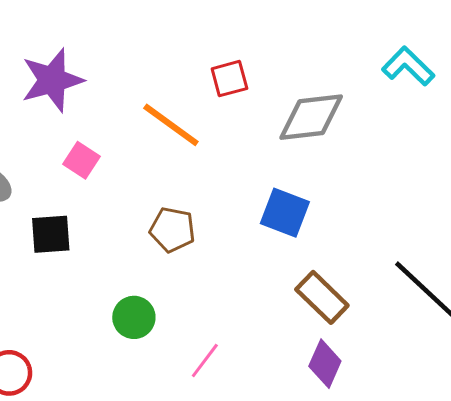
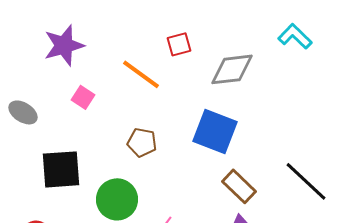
blue square: (285, 213) -> (215, 131), size x1.4
black square: (51, 234) -> (61, 169), moved, size x1.5
green circle: (134, 317) -> (117, 199), size x1.5

